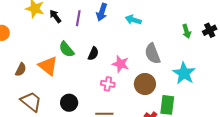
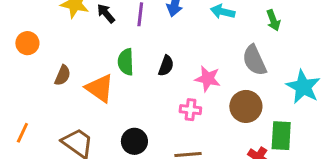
green arrow: (186, 31) -> (273, 20), moved
green semicircle: (67, 49) -> (126, 62), turned 42
brown semicircle: (21, 70) -> (63, 75), moved

